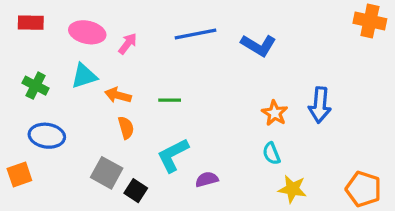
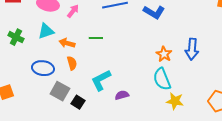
green line: (170, 100) -> (96, 38), moved
blue ellipse: (47, 136) -> (43, 68), moved
cyan semicircle: (271, 153) -> (162, 79), size x1.6

